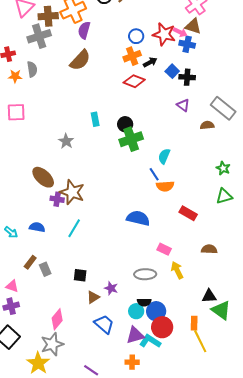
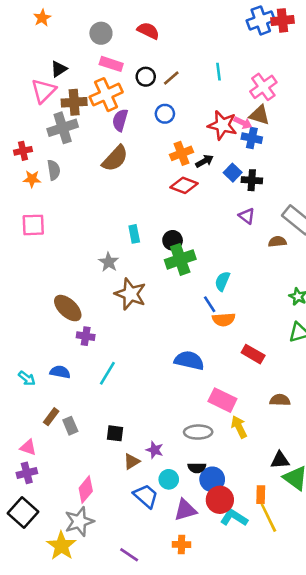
blue circle: (136, 36) -> (165, 114), moved
gray star: (66, 141) -> (109, 262), moved
brown star: (72, 192) -> (130, 294), moved
pink rectangle: (164, 249) -> (222, 400), size x1.5
cyan circle: (136, 311) -> (169, 479), moved
cyan L-shape: (150, 341) -> (234, 518), moved

